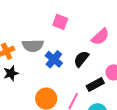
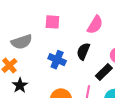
gray semicircle: (33, 46) -> (22, 42), moved

